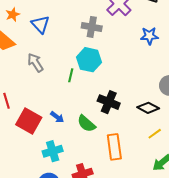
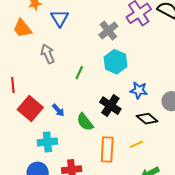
gray cross: (92, 27) -> (108, 31), turned 30
blue star: (149, 36) -> (139, 90), moved
cyan hexagon: (89, 60) -> (116, 62), moved
yellow line: (155, 134) -> (136, 144), moved

